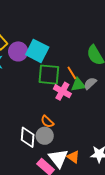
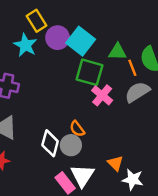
orange line: (72, 73) -> (132, 68), moved
gray semicircle: (90, 83) -> (137, 92), size x1.5
green triangle: (78, 85) -> (117, 52), moved
orange triangle: (73, 157) -> (115, 163), moved

